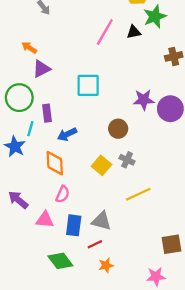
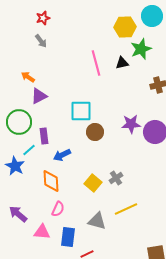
pink line: (105, 32) -> (96, 63), turned -45
cyan line: (30, 129) -> (29, 150), turned 32
brown circle: (118, 129) -> (95, 132), moved
gray cross: (127, 160) -> (116, 178), turned 32
gray triangle: (101, 221) -> (97, 221), moved

